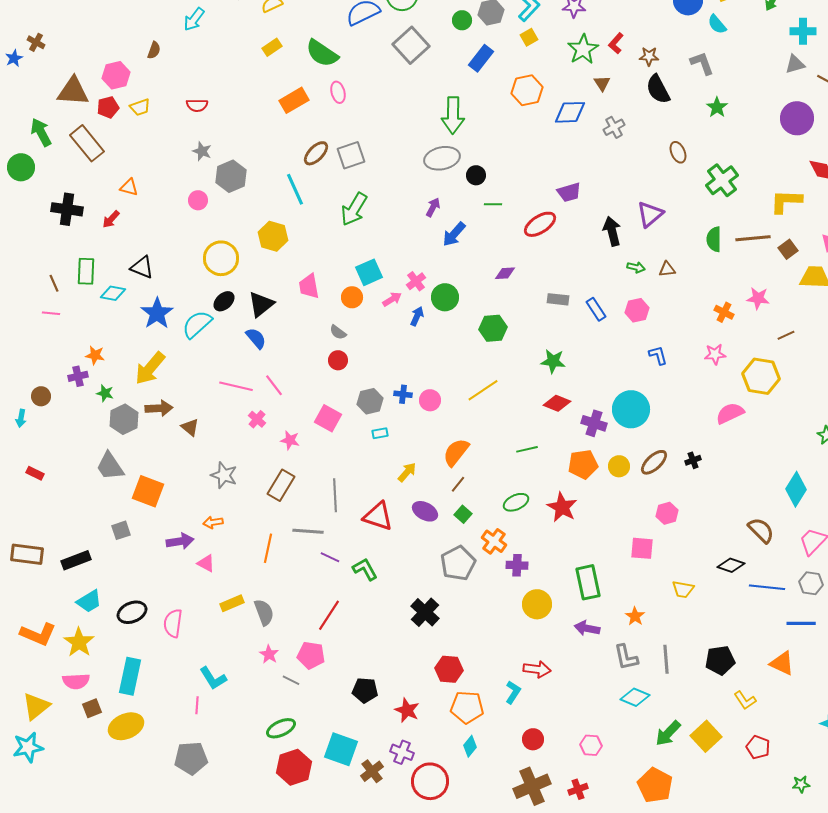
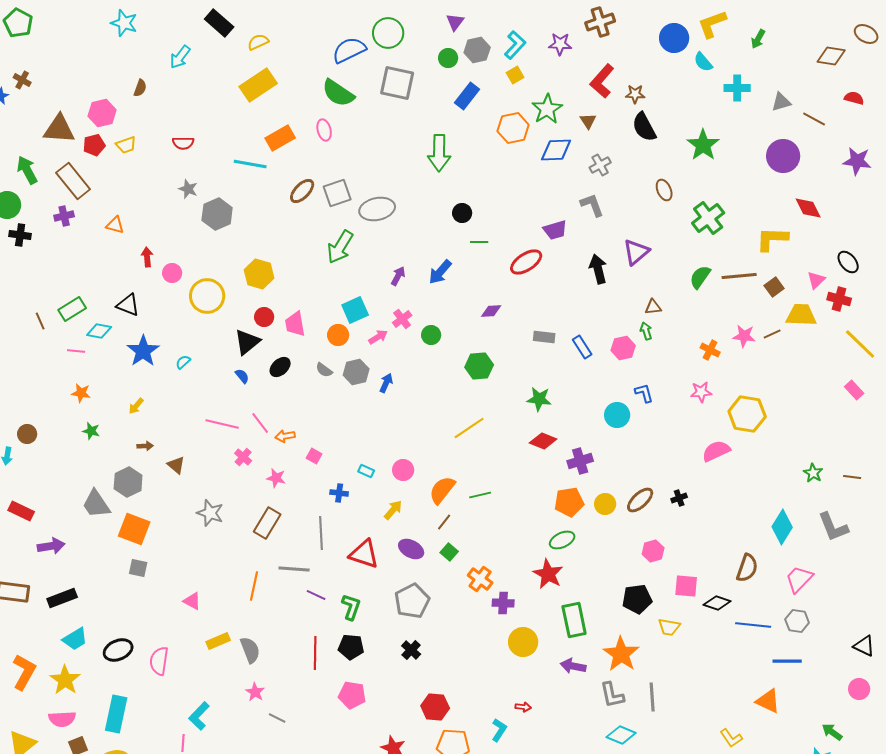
cyan cross: (803, 31) -> (737, 88), moved
red L-shape: (616, 43) -> (602, 81), size x1.6
gray square: (411, 45) -> (397, 83), turned -36
yellow rectangle: (272, 47) -> (258, 85), size x1.8
green star: (583, 49) -> (547, 109), moved
green semicircle: (322, 53) -> (338, 93), moved
gray L-shape: (702, 63) -> (592, 205), moved
green star: (717, 107) -> (703, 145), size x1.5
gray ellipse: (442, 158) -> (377, 209), moved
cyan line: (295, 189) -> (250, 164), moved, turned -56
pink circle: (198, 200) -> (172, 273), moved
purple arrow: (433, 207) -> (398, 276), moved
black cross: (67, 209) -> (20, 235), moved, size x0.7
red arrow: (111, 219) -> (147, 257), moved, turned 132
green semicircle: (714, 239) -> (700, 277), turned 35
green arrow: (636, 267) -> (646, 331), moved, turned -120
green rectangle: (86, 271) -> (72, 309), turned 56
green circle: (445, 297) -> (431, 335), size x0.7
black ellipse: (224, 301) -> (280, 367), moved
pink line: (51, 313) -> (76, 351), moved
blue arrow: (417, 316) -> (386, 383), moved
cyan semicircle: (197, 324) -> (183, 362), size x0.5
brown line: (786, 335) -> (772, 334), moved
blue semicircle: (256, 338) -> (242, 376), size x0.7
red circle: (338, 360) -> (264, 317), moved
yellow arrow: (150, 368) -> (136, 406), size x0.5
purple cross: (78, 376) -> (64, 216), moved
blue cross: (403, 394) -> (339, 493), moved
pink circle: (430, 400) -> (403, 470), moved
gray hexagon: (370, 401) -> (356, 372), moved
brown arrow: (159, 408) -> (145, 446), size x0.6
cyan circle: (631, 409) -> (617, 415), moved, size x0.7
pink square: (328, 418) -> (314, 456), size x0.6
gray hexagon: (124, 419) -> (128, 482), moved
purple cross: (594, 423) -> (580, 461), turned -35
cyan rectangle: (380, 433) -> (366, 471), turned 35
green line: (527, 449) -> (480, 495), moved
red rectangle: (35, 473) -> (21, 511), size x1.4
green ellipse: (516, 502) -> (562, 540), moved
red star: (562, 507) -> (548, 574), moved
orange arrow: (213, 522) -> (285, 436), moved
gray square: (121, 530) -> (138, 568), moved, turned 30
brown semicircle: (761, 530) -> (747, 568), turned 64
purple arrow: (180, 541) -> (51, 546), moved
pink square: (642, 548) -> (686, 586), moved
gray pentagon: (458, 563) -> (412, 601), moved
green L-shape: (365, 569) -> (351, 607), turned 48
black cross: (425, 612) -> (411, 650), size x0.7
red line: (329, 615) -> (315, 653), turned -32
orange star: (635, 616) -> (621, 654), size x1.8
orange L-shape: (38, 634) -> (24, 672), turned -84
pink pentagon: (311, 655) -> (352, 695), moved
black pentagon: (720, 660) -> (637, 599), moved
red arrow: (537, 669) -> (523, 707), size x0.6
cyan L-shape: (213, 678) -> (199, 716), turned 76
black pentagon: (365, 690) -> (351, 647), moved

